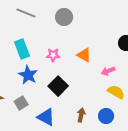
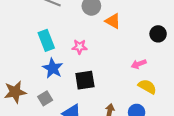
orange triangle: (84, 55) -> (113, 21), moved
black square: (58, 86) -> (85, 80), turned 36

